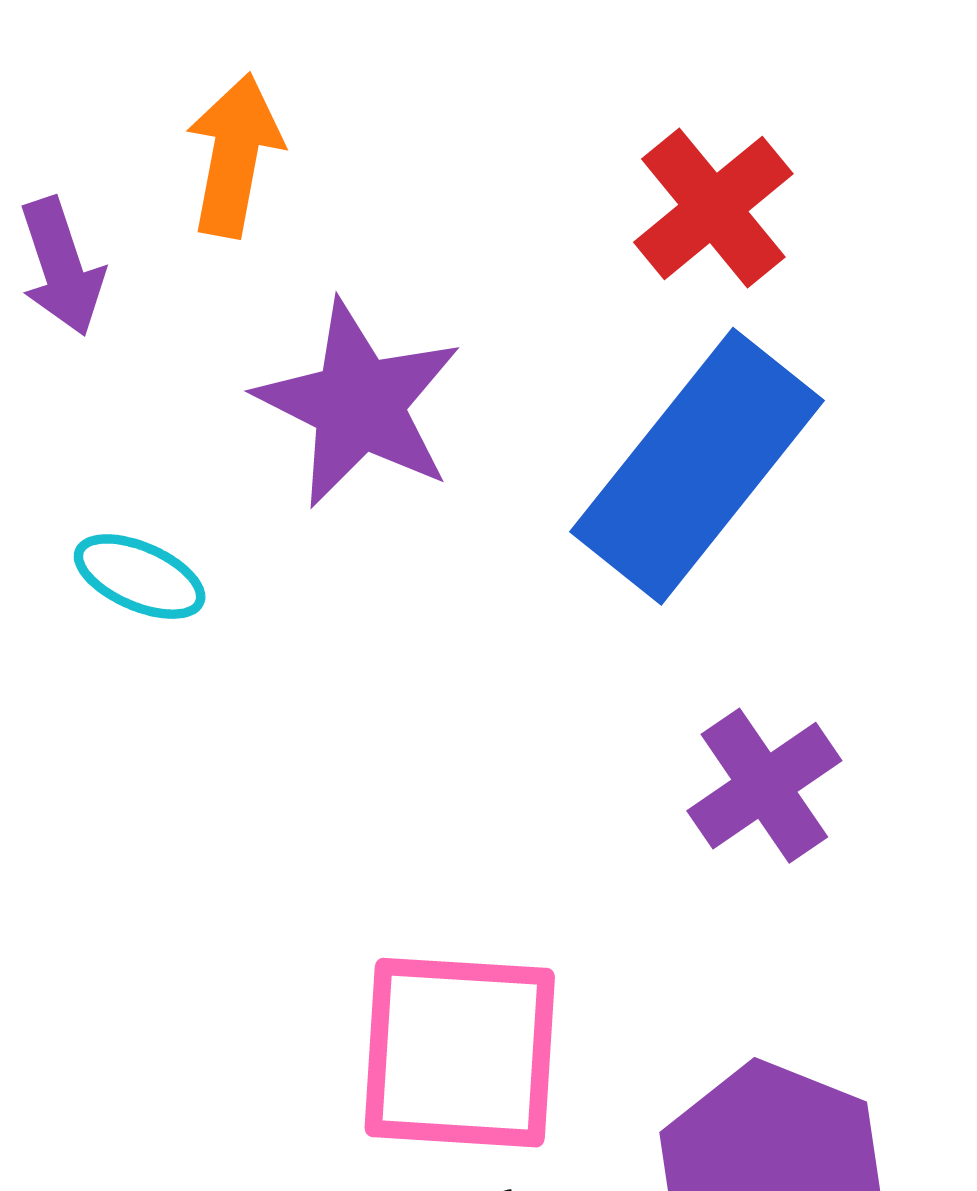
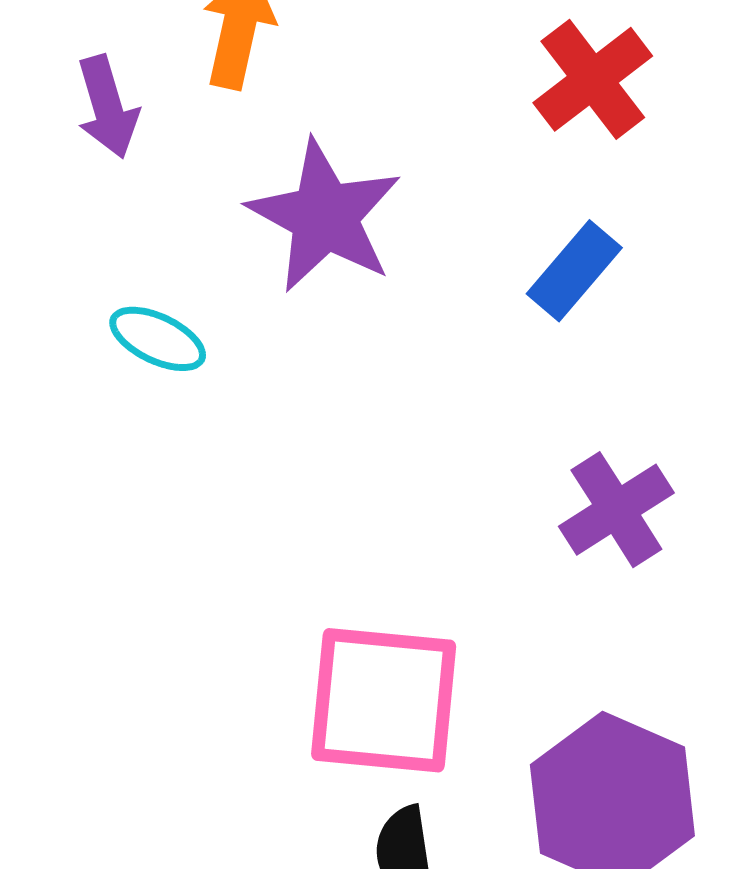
blue rectangle: (697, 466) -> (574, 271), size x0.5

